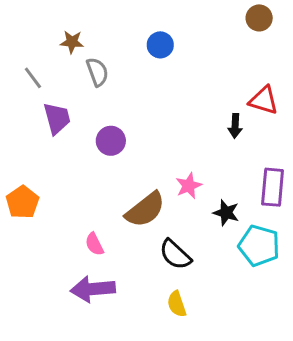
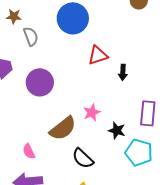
blue circle: (160, 45) -> (73, 18), size x1.8
red triangle: (264, 100) -> (98, 55), moved, turned -35
purple circle: (111, 141) -> (40, 82), size x1.4

